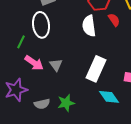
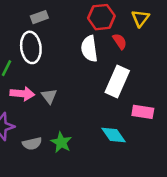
pink arrow: (34, 63) -> (22, 94), turned -30
white rectangle: (96, 69) -> (117, 82), moved
green star: (66, 103) -> (61, 142), turned -30

